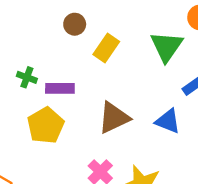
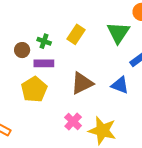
brown circle: (75, 24) -> (22, 50), moved
green cross: (27, 77) -> (44, 41), moved

